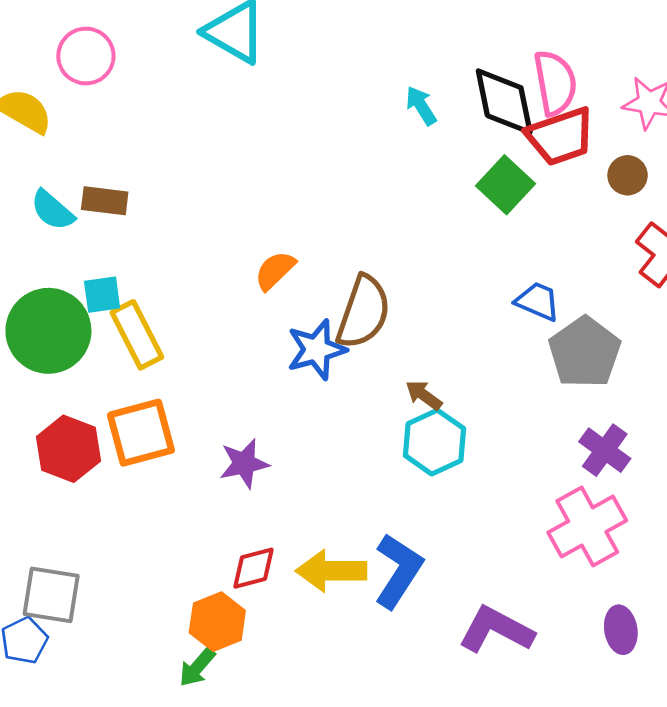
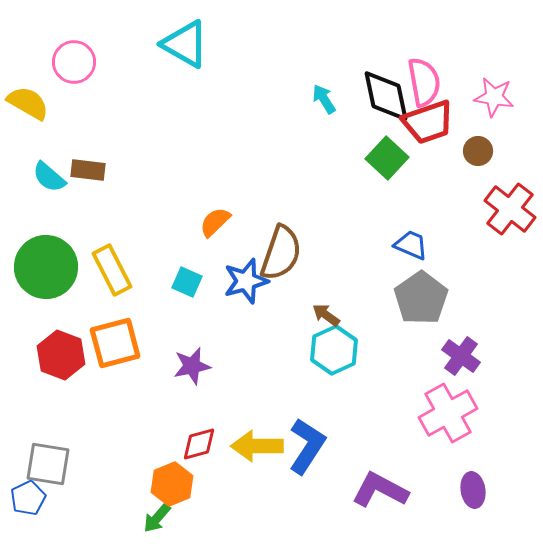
cyan square: (102, 295) -> (187, 282), moved, turned 32
gray pentagon: (585, 352) -> (421, 298), moved

